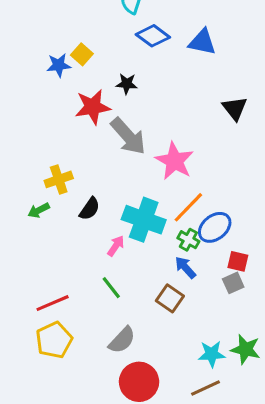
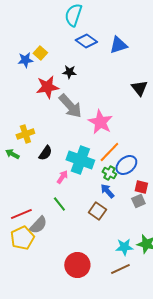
blue triangle: (202, 42) -> (118, 45), turned -30
green arrow: (39, 210) -> (12, 154), turned 56
gray semicircle: (122, 340) -> (38, 225), moved

